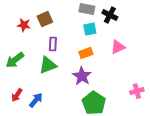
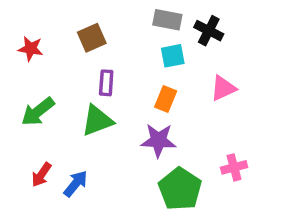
red star: (24, 25) -> (31, 49), moved
orange rectangle: (86, 53) -> (166, 99), turned -48
purple star: (82, 76) -> (158, 140), turned -30
pink cross: (137, 91) -> (234, 167), moved

